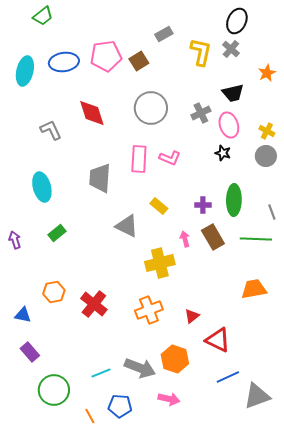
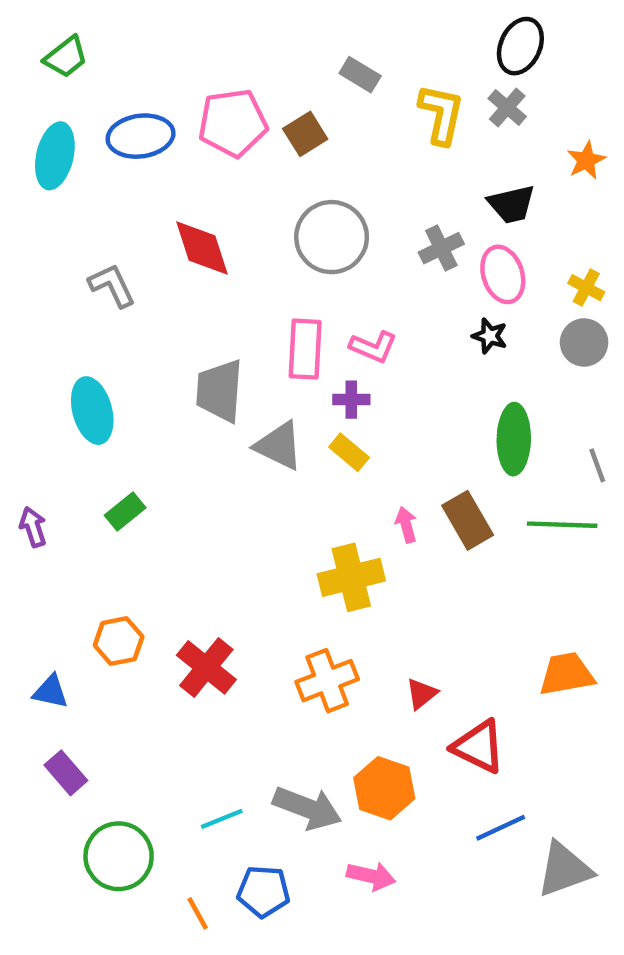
green trapezoid: (43, 16) -> (66, 57), moved
gray rectangle: (164, 34) -> (360, 75), turned 60
purple cross: (203, 205) -> (351, 400), moved
gray triangle: (127, 226) -> (279, 446), moved
orange trapezoid: (254, 289) -> (566, 674), moved

